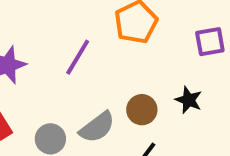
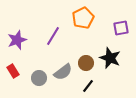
black star: (189, 100) -> (110, 58), size x1.5

